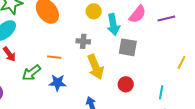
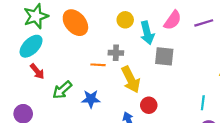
orange line: (54, 57) -> (98, 65), moved
red circle: (126, 84) -> (149, 105), moved

